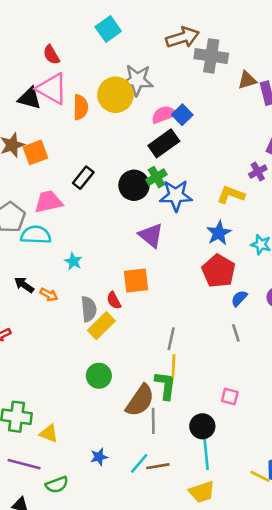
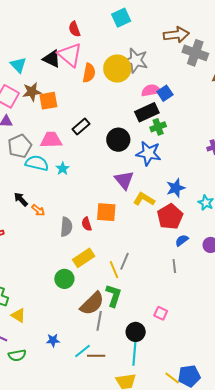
green cross: (156, 177) -> (158, 127), moved
yellow L-shape: (231, 195) -> (144, 199), moved
cyan star: (73, 261) -> (63, 169), moved
yellow rectangle: (101, 326) -> (84, 258), moved
yellow line: (173, 366) -> (114, 270), moved, turned -36

